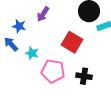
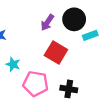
purple arrow: (43, 14) -> (47, 23), moved

